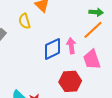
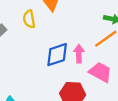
pink trapezoid: (92, 60) -> (100, 72), turned 130

